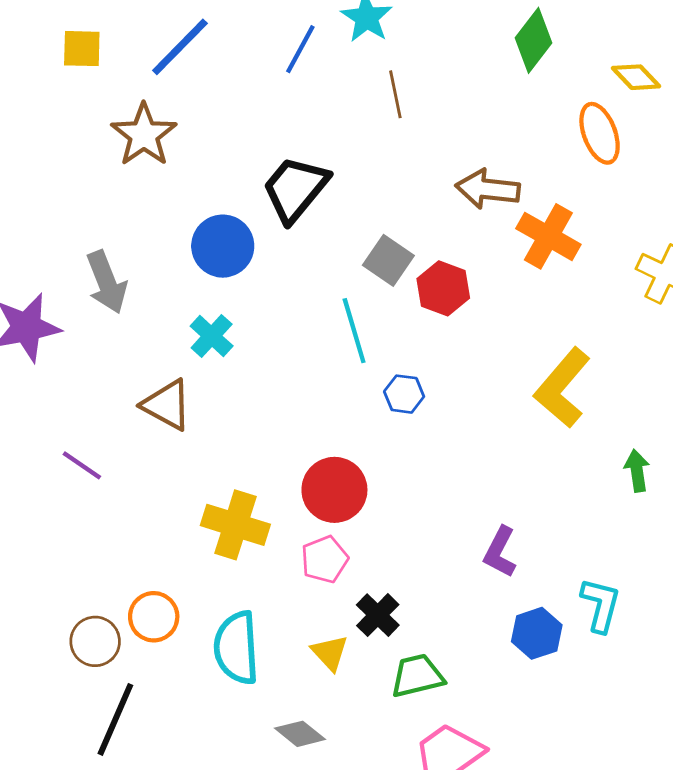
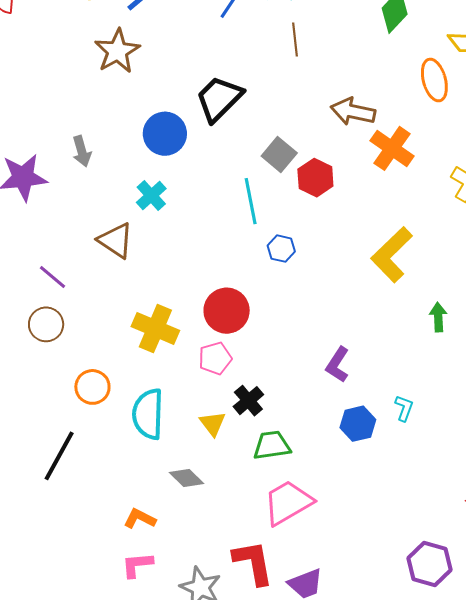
gray arrow: (107, 282) -> (82, 151), size x0.7
cyan L-shape: (601, 605) -> (404, 408), size x0.7
brown circle: (95, 641) -> (46, 324), moved

